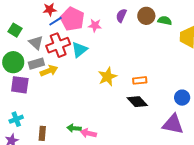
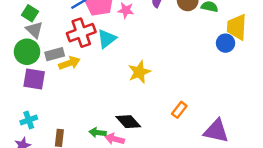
gray triangle: (36, 43) -> (34, 30), moved
orange rectangle: (140, 80) -> (179, 110), moved, turned -48
blue circle: (182, 98) -> (226, 43), moved
black diamond: (137, 102) -> (128, 122), moved

